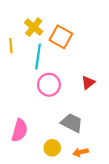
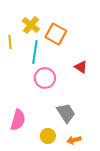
red triangle: (88, 83) -> (81, 67), moved, turned -48
gray trapezoid: (72, 123) -> (66, 113), turned 30

